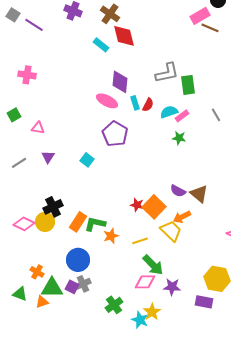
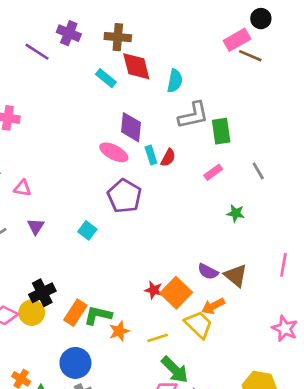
brown cross: (110, 14) -> (118, 37), turned -30
purple line: (34, 25) -> (37, 52), moved
cyan semicircle: (169, 112) -> (175, 81), moved, turned 120
green star: (179, 138) -> (236, 213), moved

